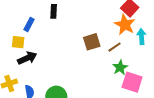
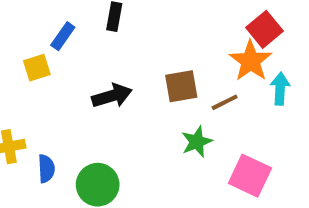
yellow square: (18, 42) -> (37, 68), turned -32
black arrow: (27, 58) -> (112, 96), moved
green star: (120, 67) -> (197, 142), moved

